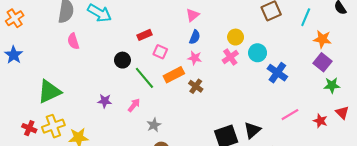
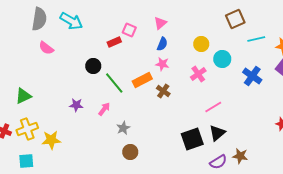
cyan line: (306, 17) -> (256, 39), moved, turned 54
pink semicircle: (73, 41) -> (46, 48), turned -35
pink square: (160, 52) -> (129, 30), moved
pink cross: (230, 57) -> (198, 74), moved
blue cross: (277, 73) -> (252, 76), moved
green triangle: (49, 91) -> (23, 96), size x0.7
pink line: (290, 115) -> (213, 107), moved

